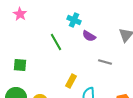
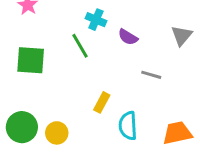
cyan cross: (74, 20) -> (96, 20), moved
green square: (20, 65) -> (31, 60), moved, size x1.5

